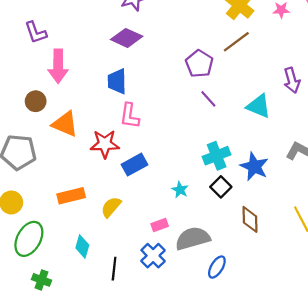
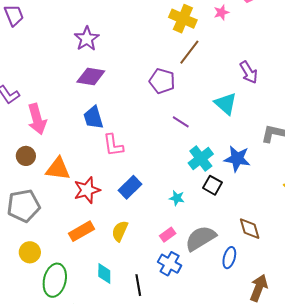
purple line: (208, 99) -> (181, 122), moved
cyan triangle: (259, 106) -> (226, 104), turned 35
red star: (105, 144) -> (87, 190), moved
brown diamond: (250, 219) -> (250, 229), moved

